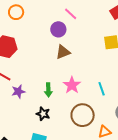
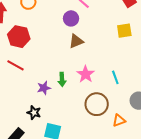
purple star: (18, 91) -> (44, 88), moved
black star: (43, 114) -> (34, 113), moved

